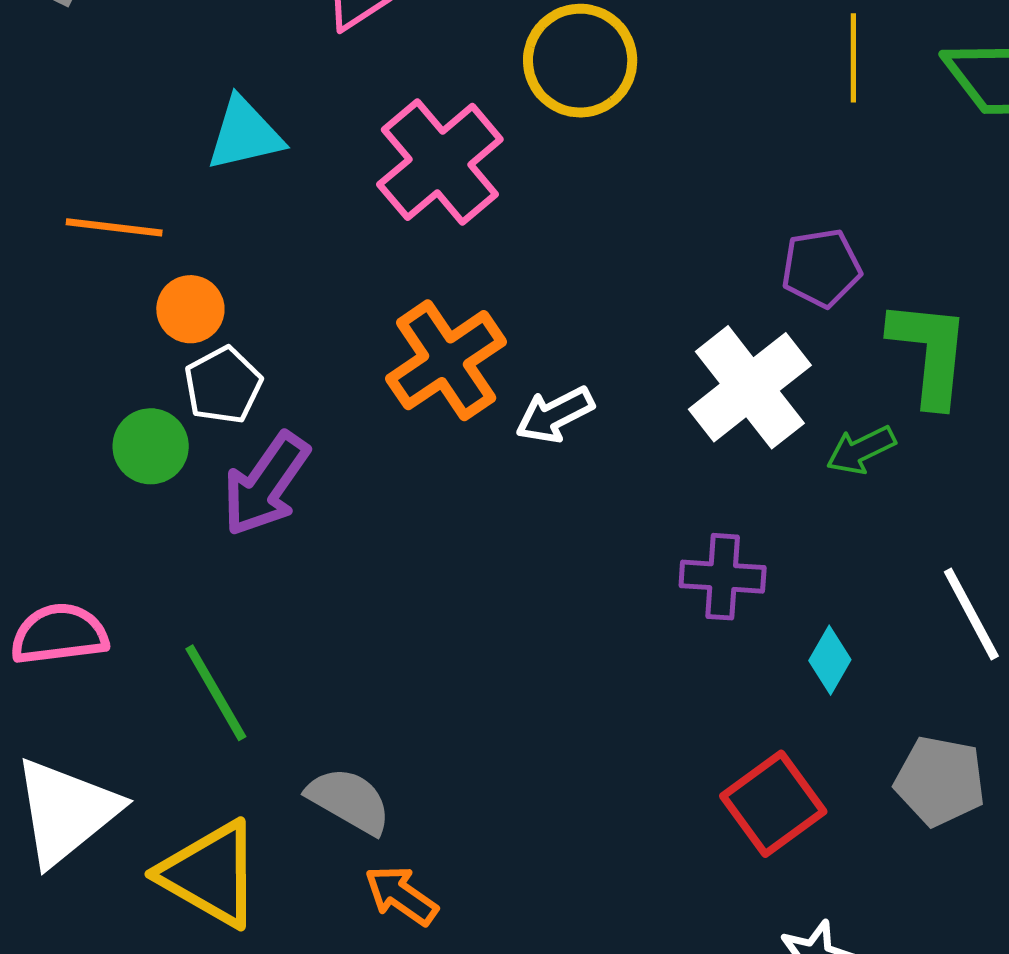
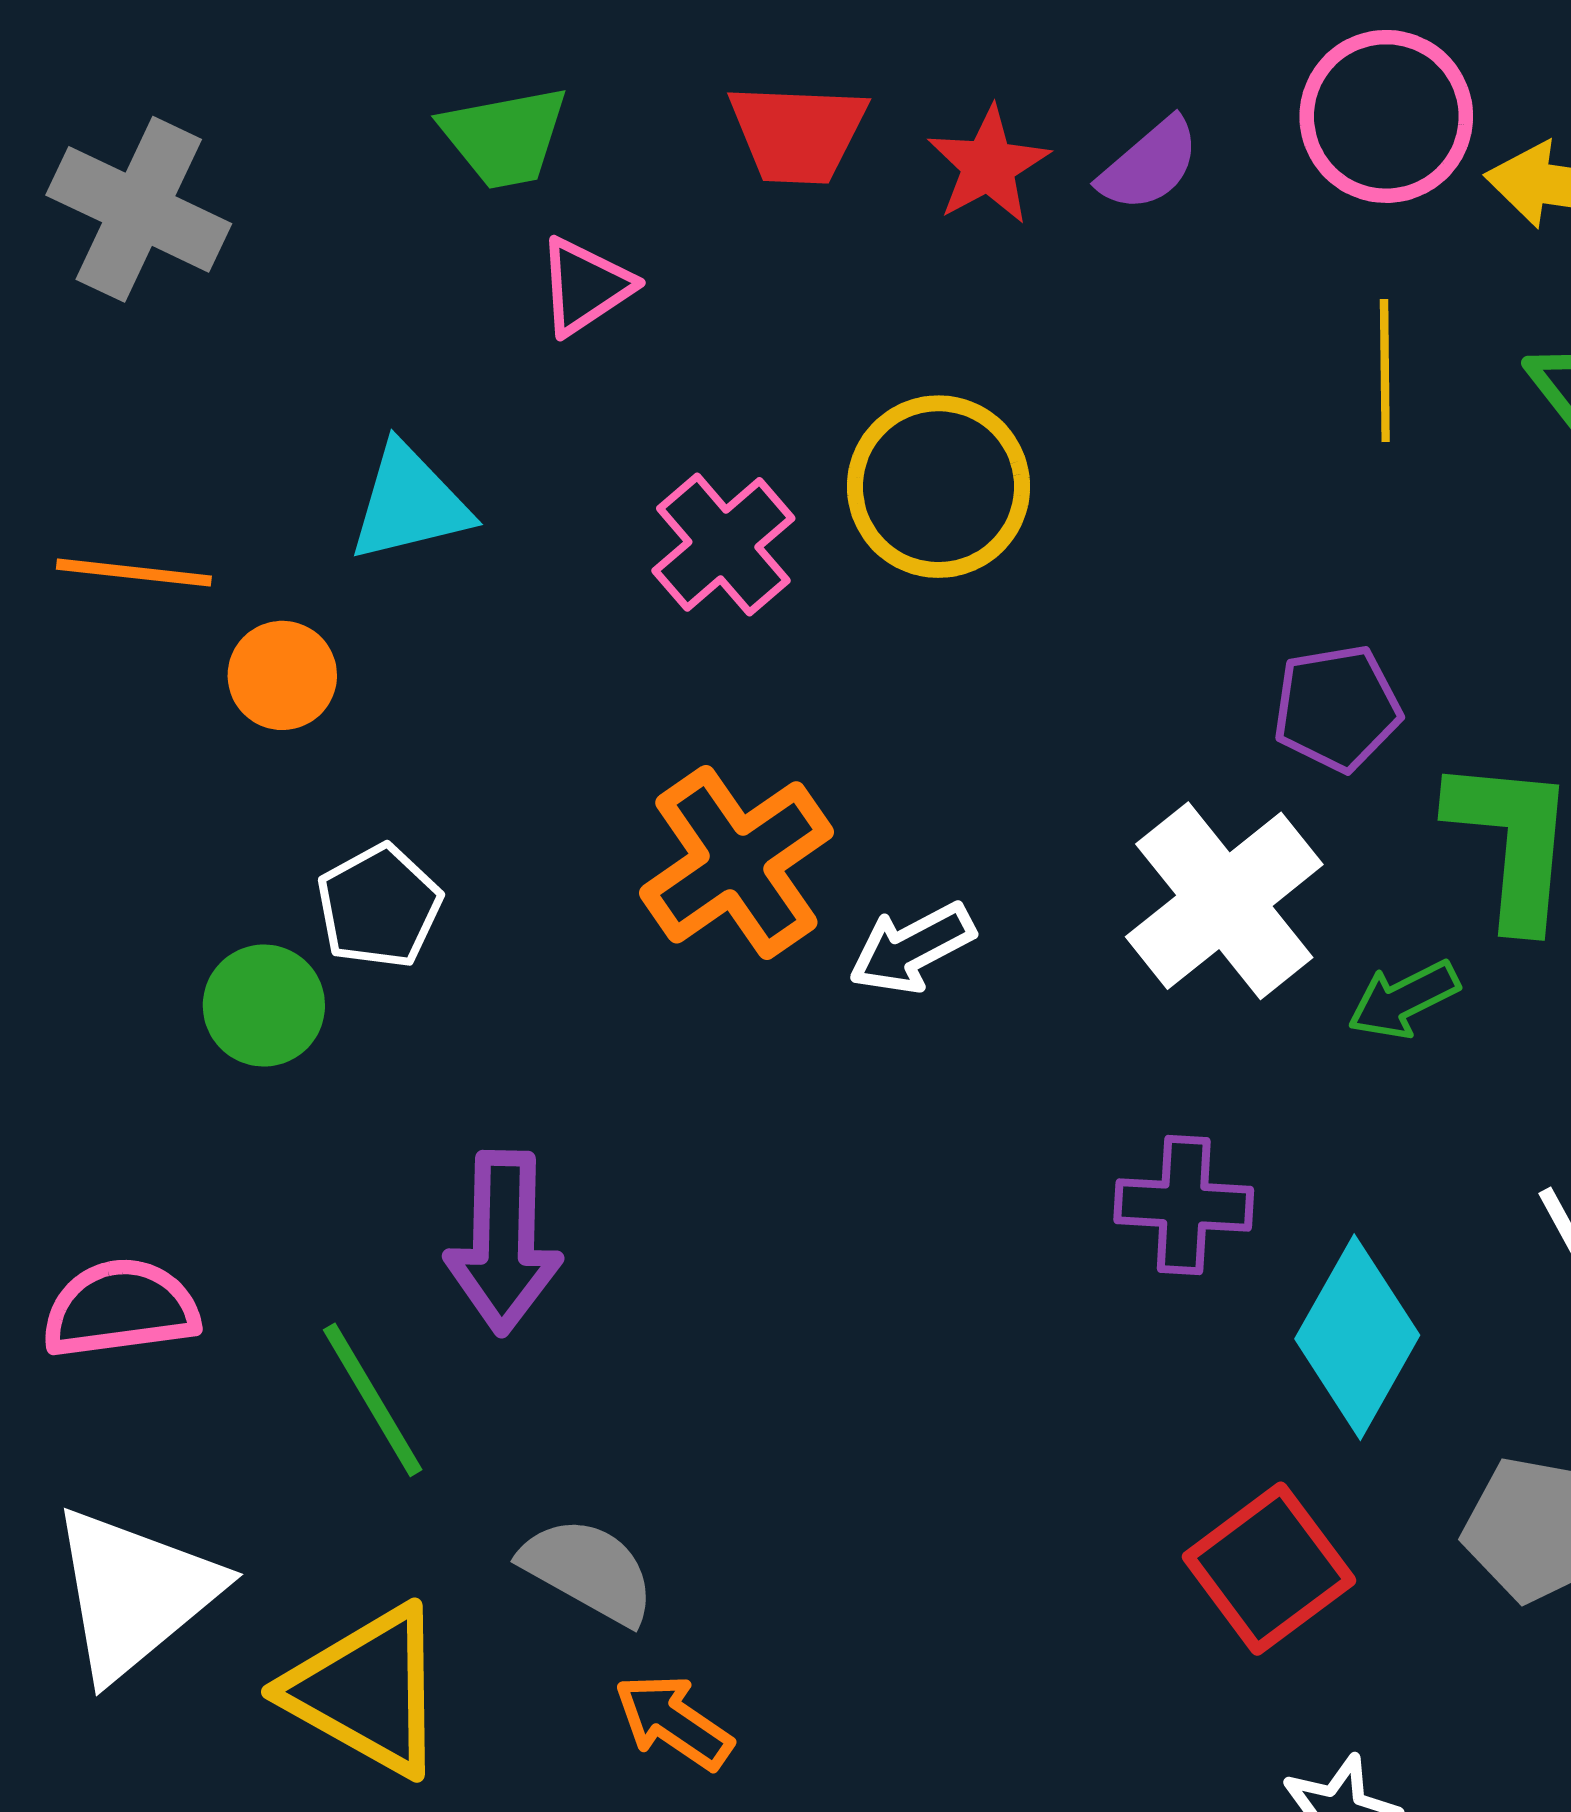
yellow circle: (580, 61) -> (938, 487), moved
pink cross: (440, 162) -> (723, 544), size x0.7
orange line: (114, 227) -> (134, 573), moved
orange circle: (190, 309) -> (282, 675), moved
purple arrow: (266, 484) -> (504, 1242), moved, turned -33
cyan diamond: (830, 660) -> (1357, 1337), size x1.8

